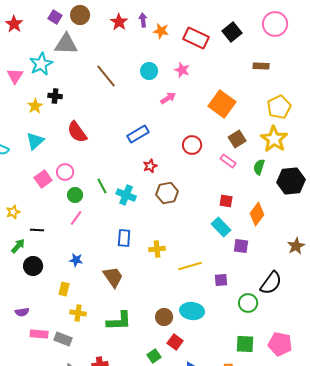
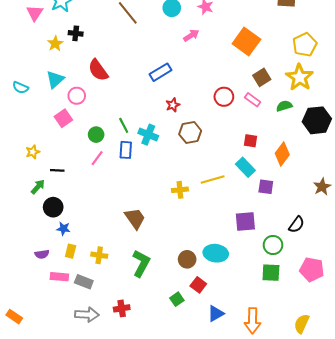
red circle: (192, 145) -> (224, 97), moved
green semicircle: (259, 167) -> (284, 106), turned 56
pink circle: (65, 172) -> (77, 96), moved
blue rectangle: (124, 238) -> (126, 150), moved
blue star: (76, 260) -> (63, 229), moved
yellow line: (190, 266) -> (213, 180), moved
purple square: (221, 280) -> (245, 221), size x1.5
black semicircle: (271, 283) -> (296, 225), size x0.7
yellow rectangle: (64, 289) -> (71, 251), moved
green L-shape: (119, 321) -> (141, 263), turned -60
green square: (245, 344) -> (271, 273), moved
pink pentagon: (280, 344) -> (312, 270), moved

